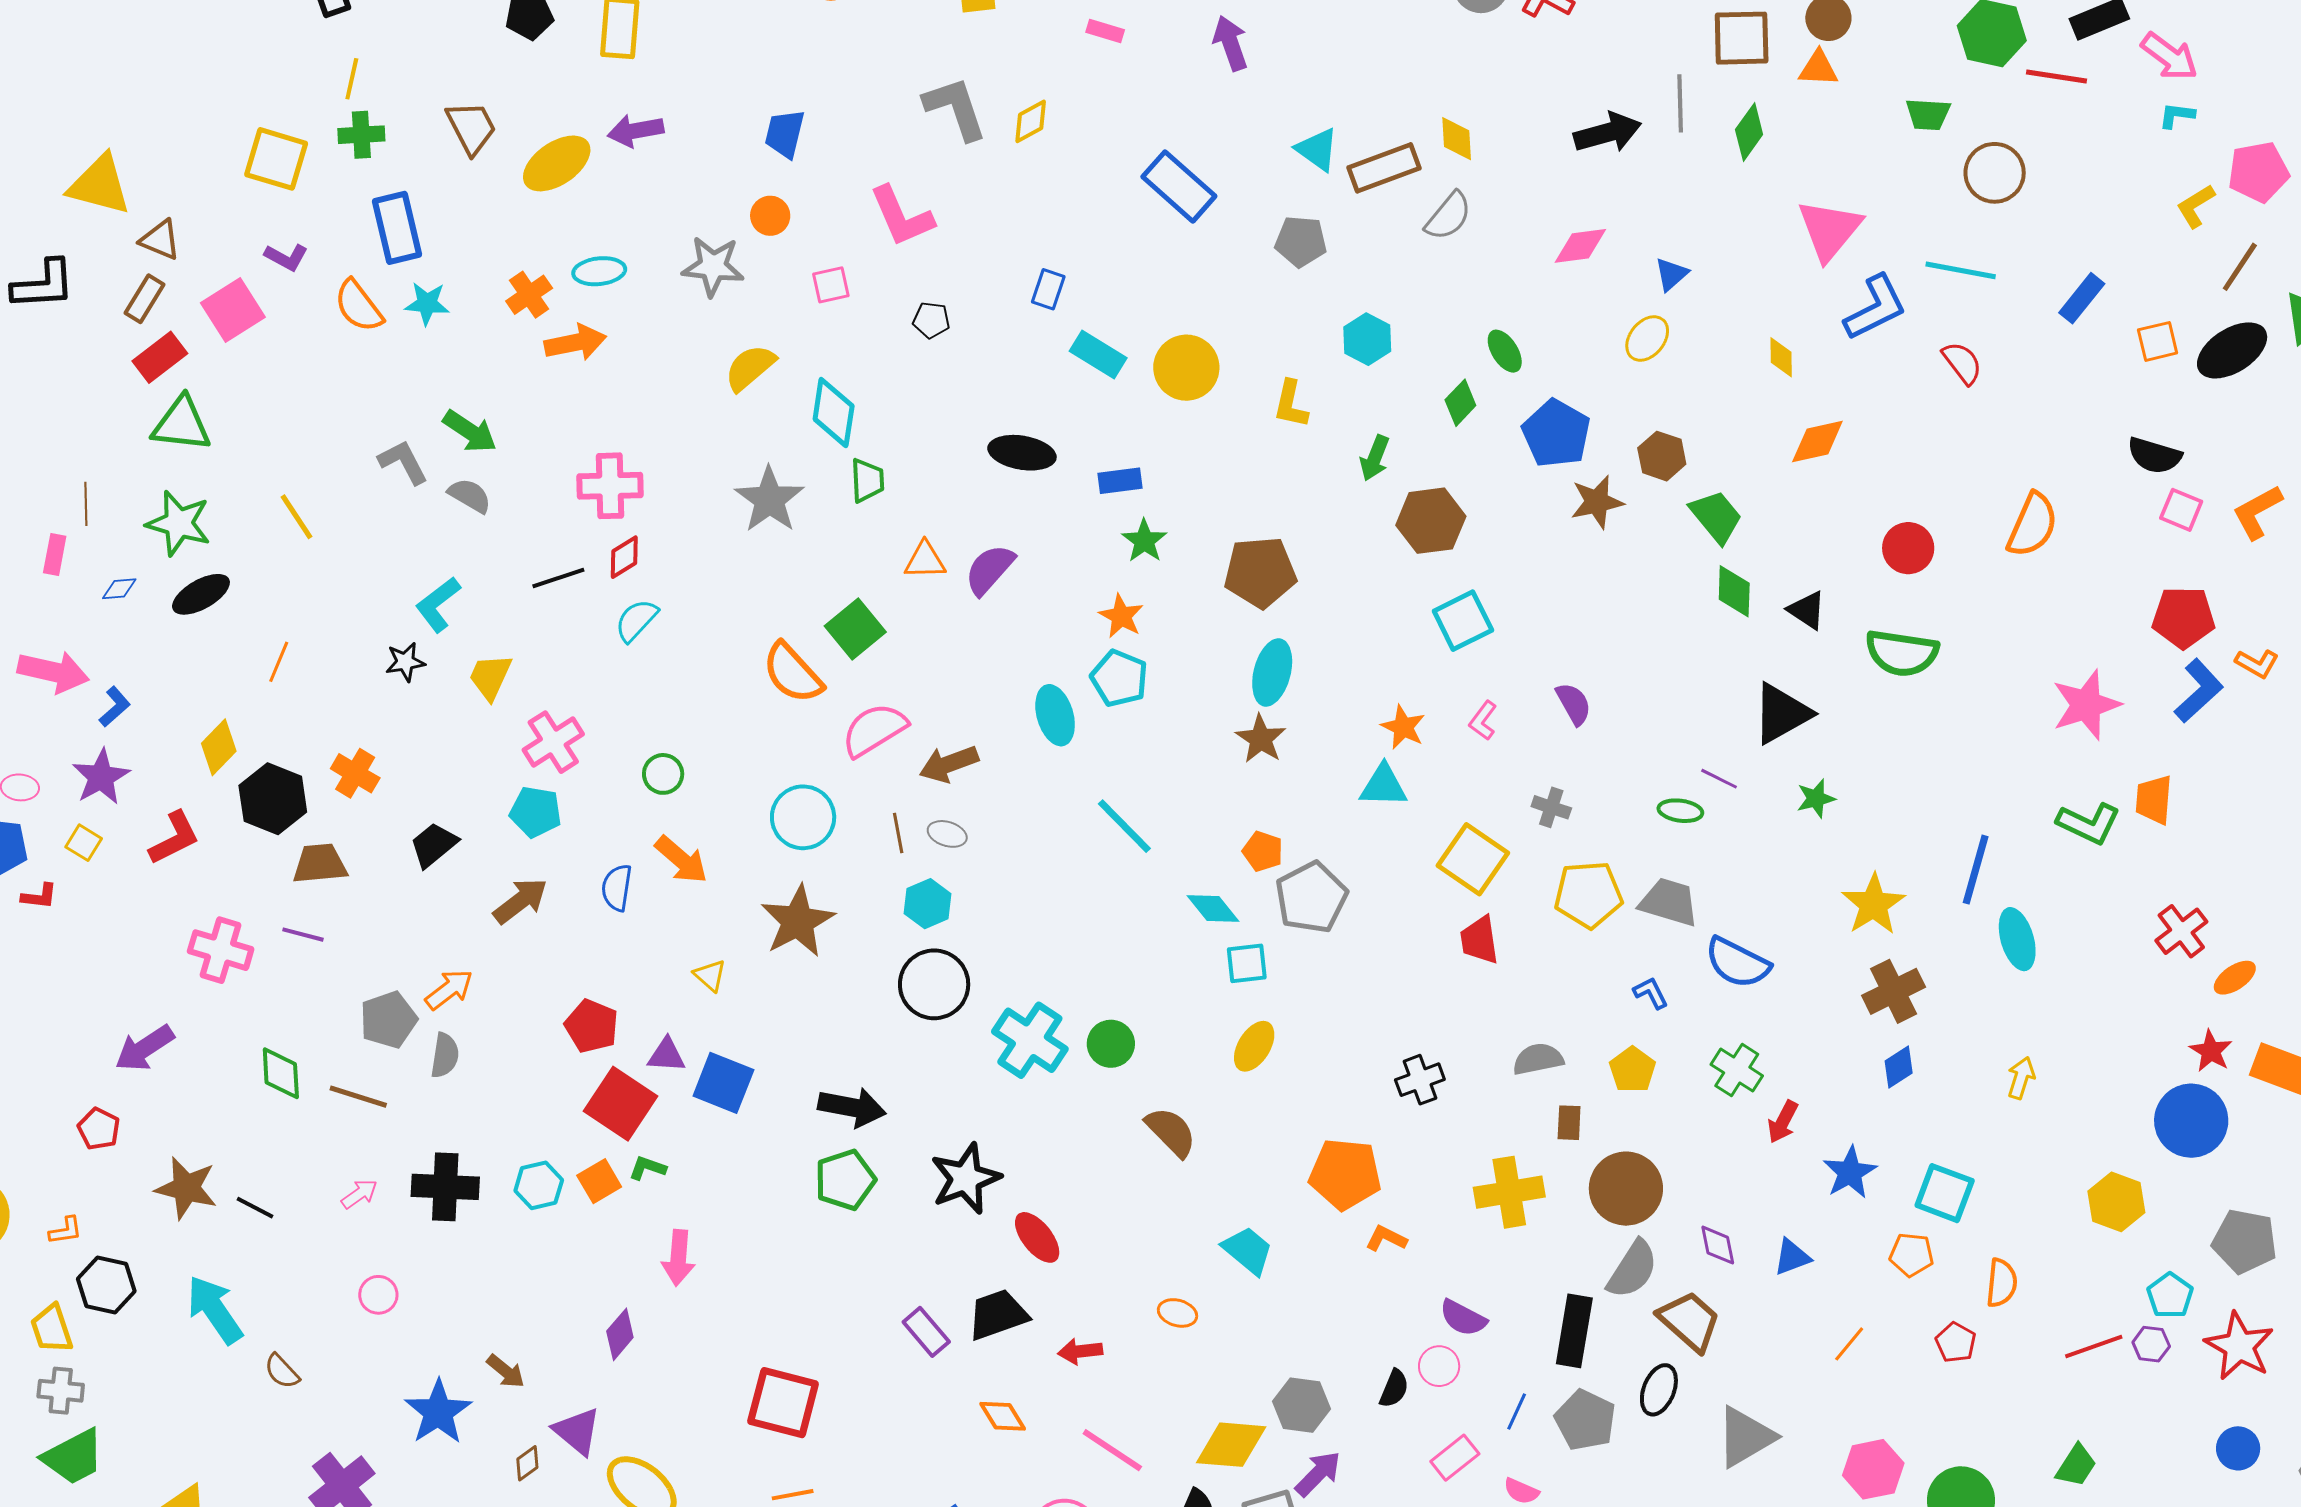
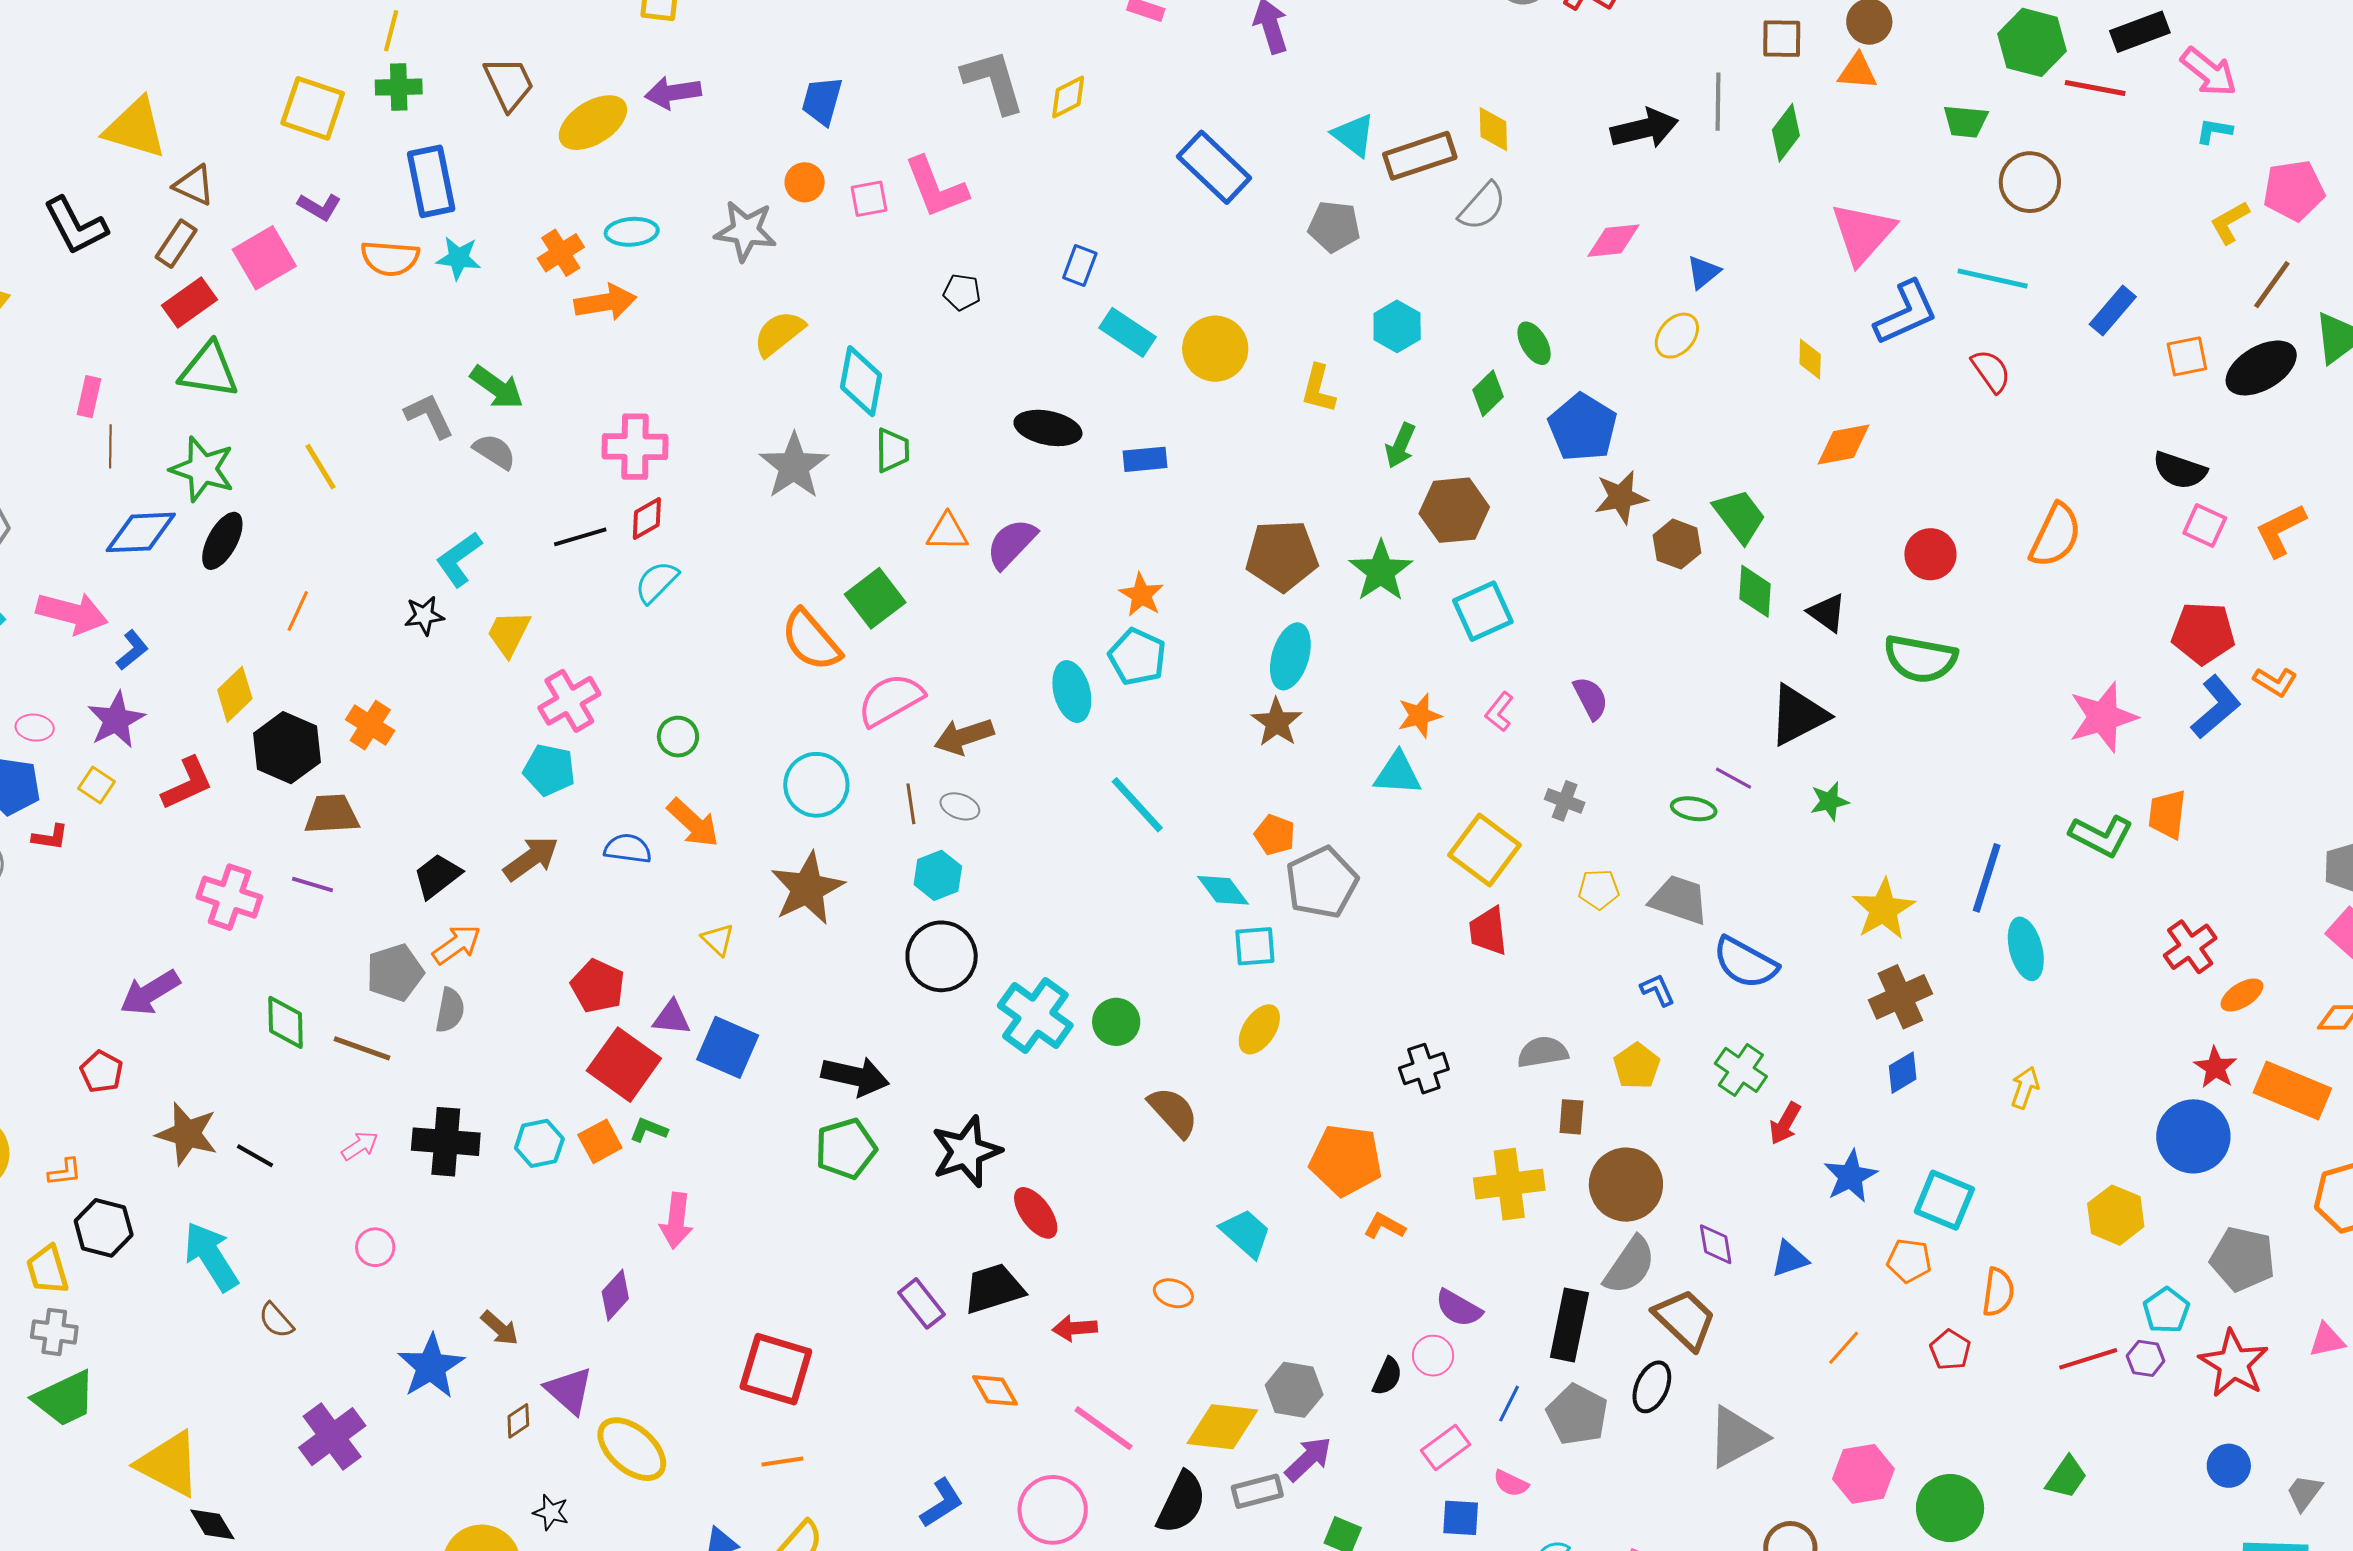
brown square: (1742, 38) -> (1782, 39), size x0.7
black L-shape: (43, 285) -> (76, 226), turned 64
pink square: (831, 285) -> (869, 199), moved
orange semicircle: (359, 306) -> (390, 258), turned -50
brown hexagon: (1662, 456) -> (1677, 544), moved
green star: (1144, 541) -> (1381, 571), moved, size x1.4
pink rectangle: (55, 554) -> (89, 397), moved
blue diamond: (119, 589) -> (141, 532), size x2.0
black ellipse: (201, 594) -> (222, 541), turned -34
orange star: (1403, 727) -> (1419, 716), turned 30
black trapezoid: (434, 845) -> (437, 876), moved
blue semicircle: (617, 888) -> (628, 849), turned 87
yellow pentagon: (1588, 895) -> (1599, 889), size x0.6

